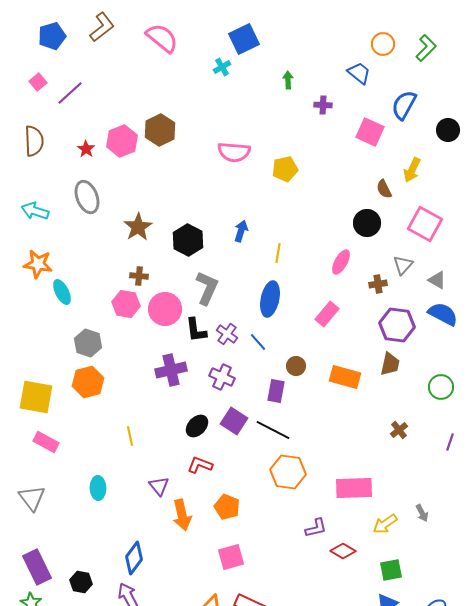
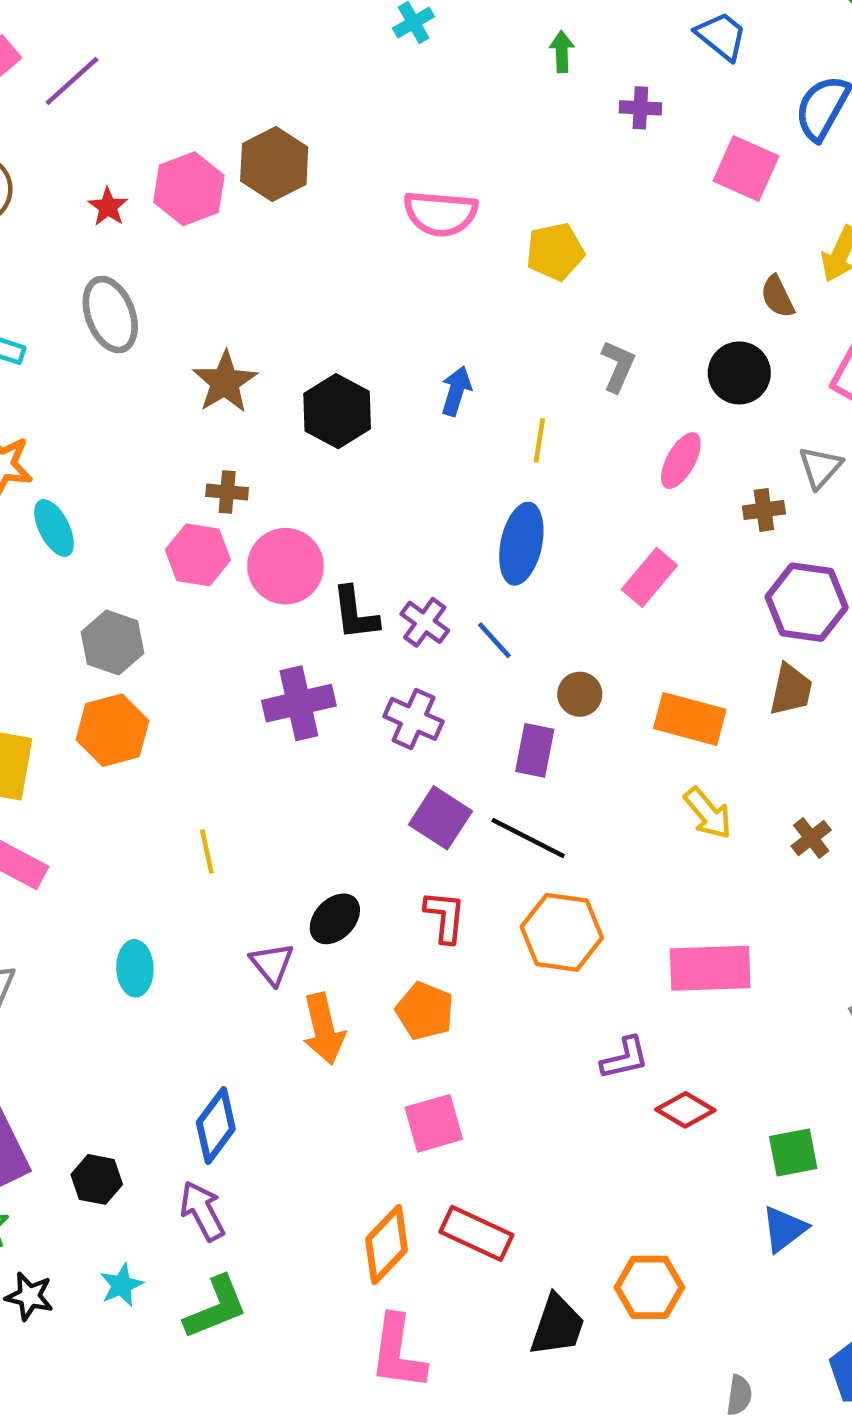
gray L-shape: (207, 288) -> (618, 366), moved, size x0.7
black ellipse: (197, 426) -> (335, 919), moved
red L-shape: (200, 465) -> (445, 917), moved, turned 75
yellow arrow: (385, 524) -> (708, 813), moved, turned -95

